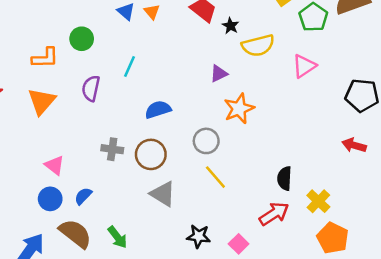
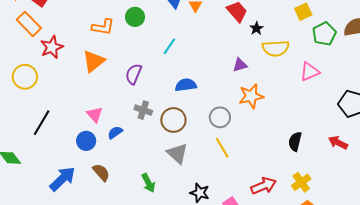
purple semicircle: (91, 88) -> (134, 74), moved
black semicircle: (284, 178) -> (295, 142), moved
blue semicircle: (83, 196) -> (115, 133), moved
brown semicircle: (75, 234) -> (101, 172), size x0.7
green arrow: (117, 237) -> (148, 183), moved

